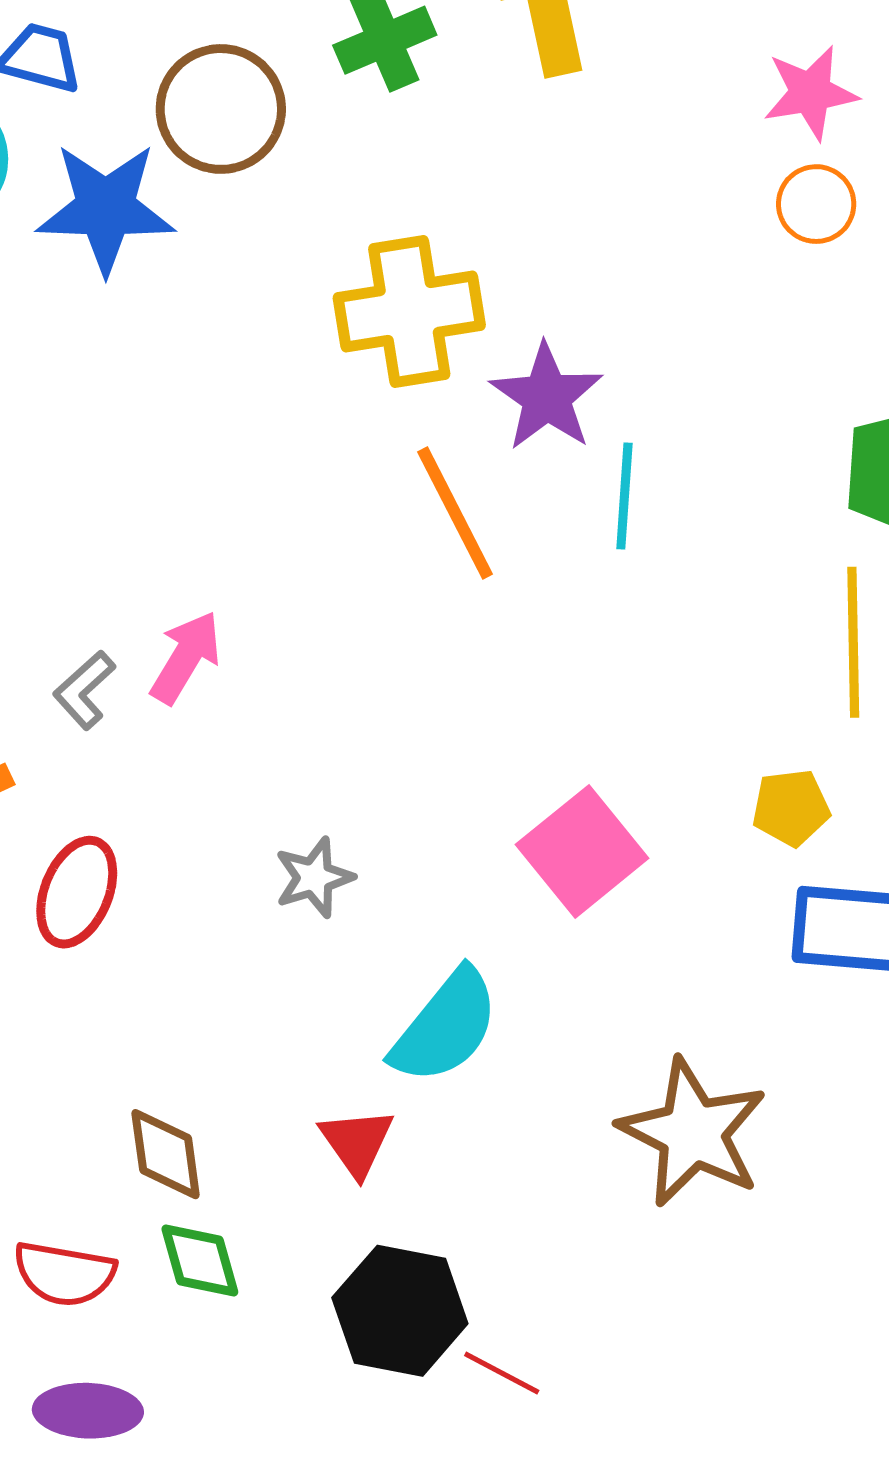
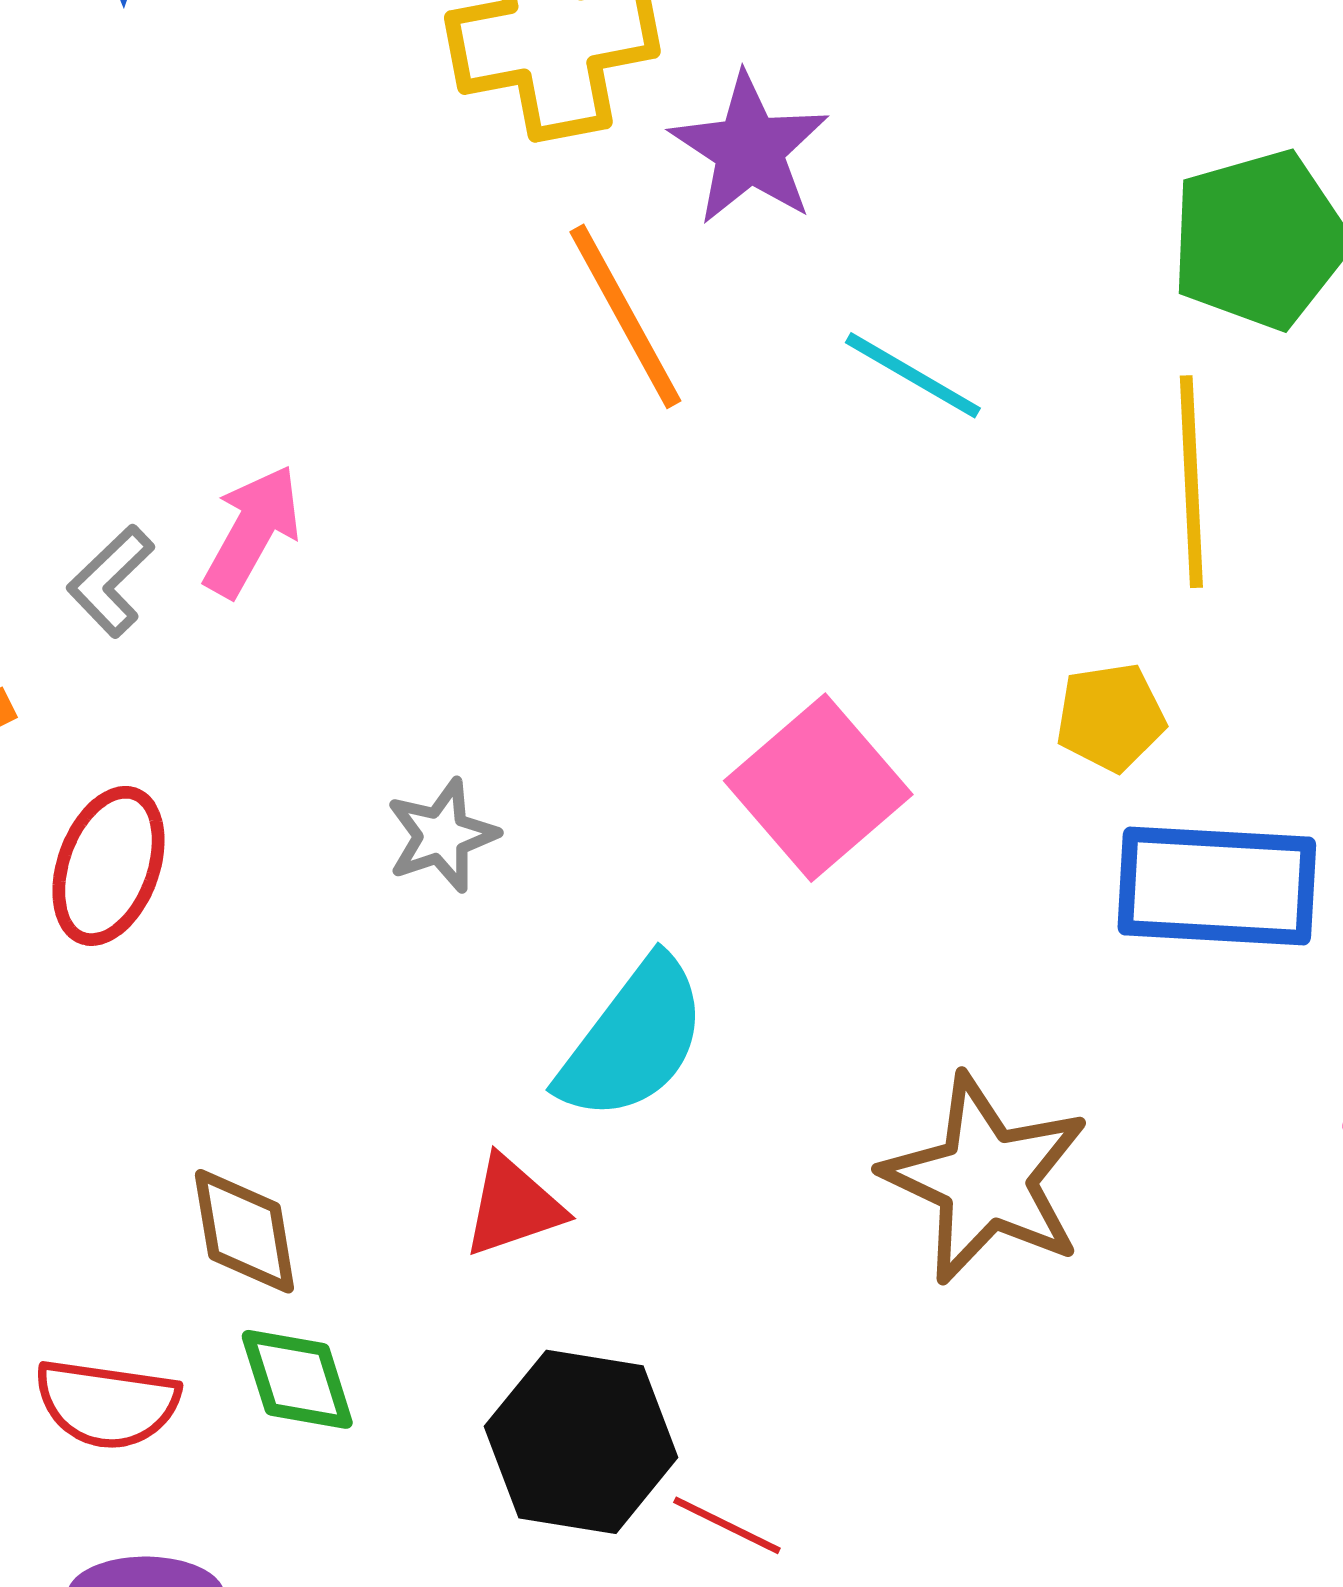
cyan line: (624, 496) -> (913, 375), moved, turned -62
red triangle: (357, 1142) -> (513, 1206), turned 48

